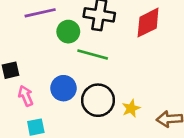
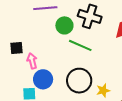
blue circle: (63, 88) -> (43, 79), moved
pink arrow: (26, 96) -> (32, 61), moved

